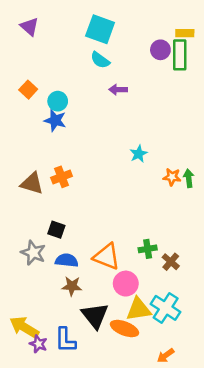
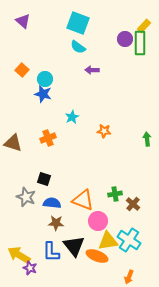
yellow rectangle: (185, 33) -> (144, 26), turned -48
cyan star: (139, 154) -> (72, 117), moved
orange star: (172, 177) -> (104, 131), moved
brown triangle: (32, 183) -> (13, 143), moved
blue L-shape: (65, 340) -> (51, 252), moved
orange arrow: (166, 355) -> (129, 277), turned -32

